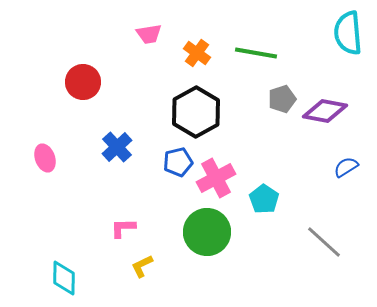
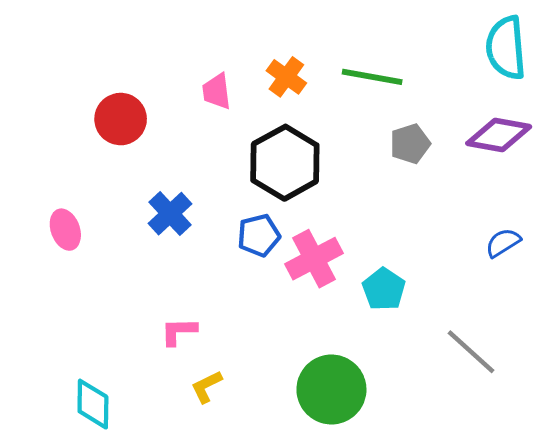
pink trapezoid: (149, 34) -> (217, 91), moved, turned 92
purple diamond: (325, 111) -> (499, 135), moved
green circle: (207, 232) -> (331, 390), moved

